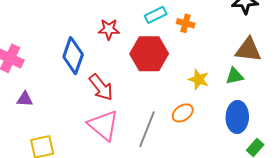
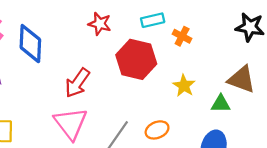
blue diamond: (73, 56) -> (30, 44), moved, turned -30
yellow star: (199, 79) -> (184, 86), moved
red arrow: (101, 87) -> (77, 83), turned 60

